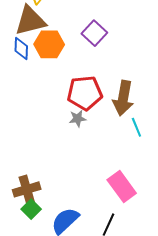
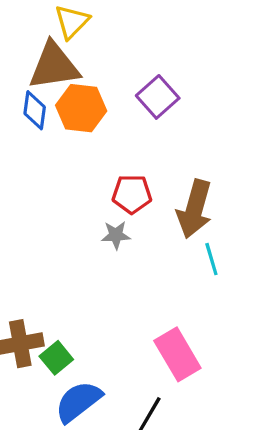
red pentagon: (85, 93) -> (132, 194), size x0.7
green square: (31, 209) -> (56, 358), moved

